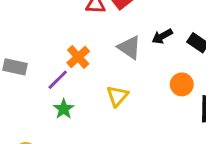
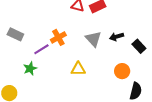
yellow triangle: (117, 96) -> (78, 69), turned 35
green star: (64, 109) -> (30, 68), moved

